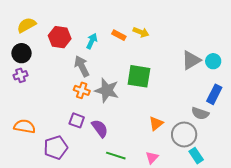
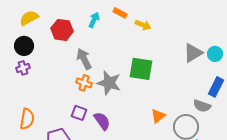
orange rectangle: (119, 35) -> (120, 13), moved
cyan arrow: (92, 41) -> (94, 20), moved
orange semicircle: (25, 126) -> (27, 119), turned 90

